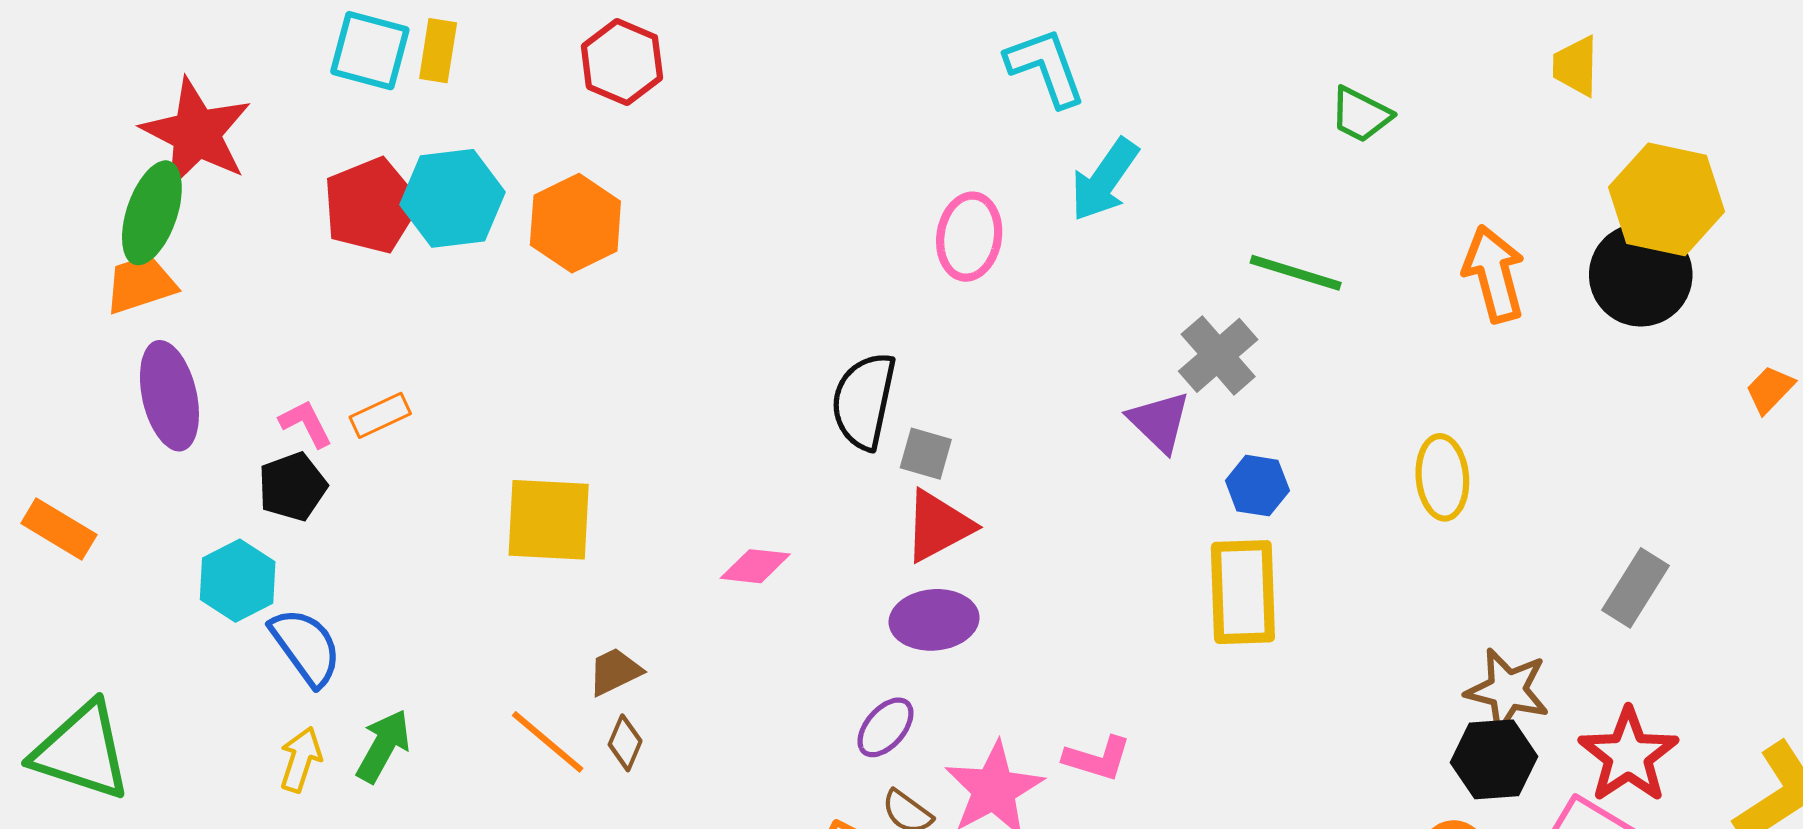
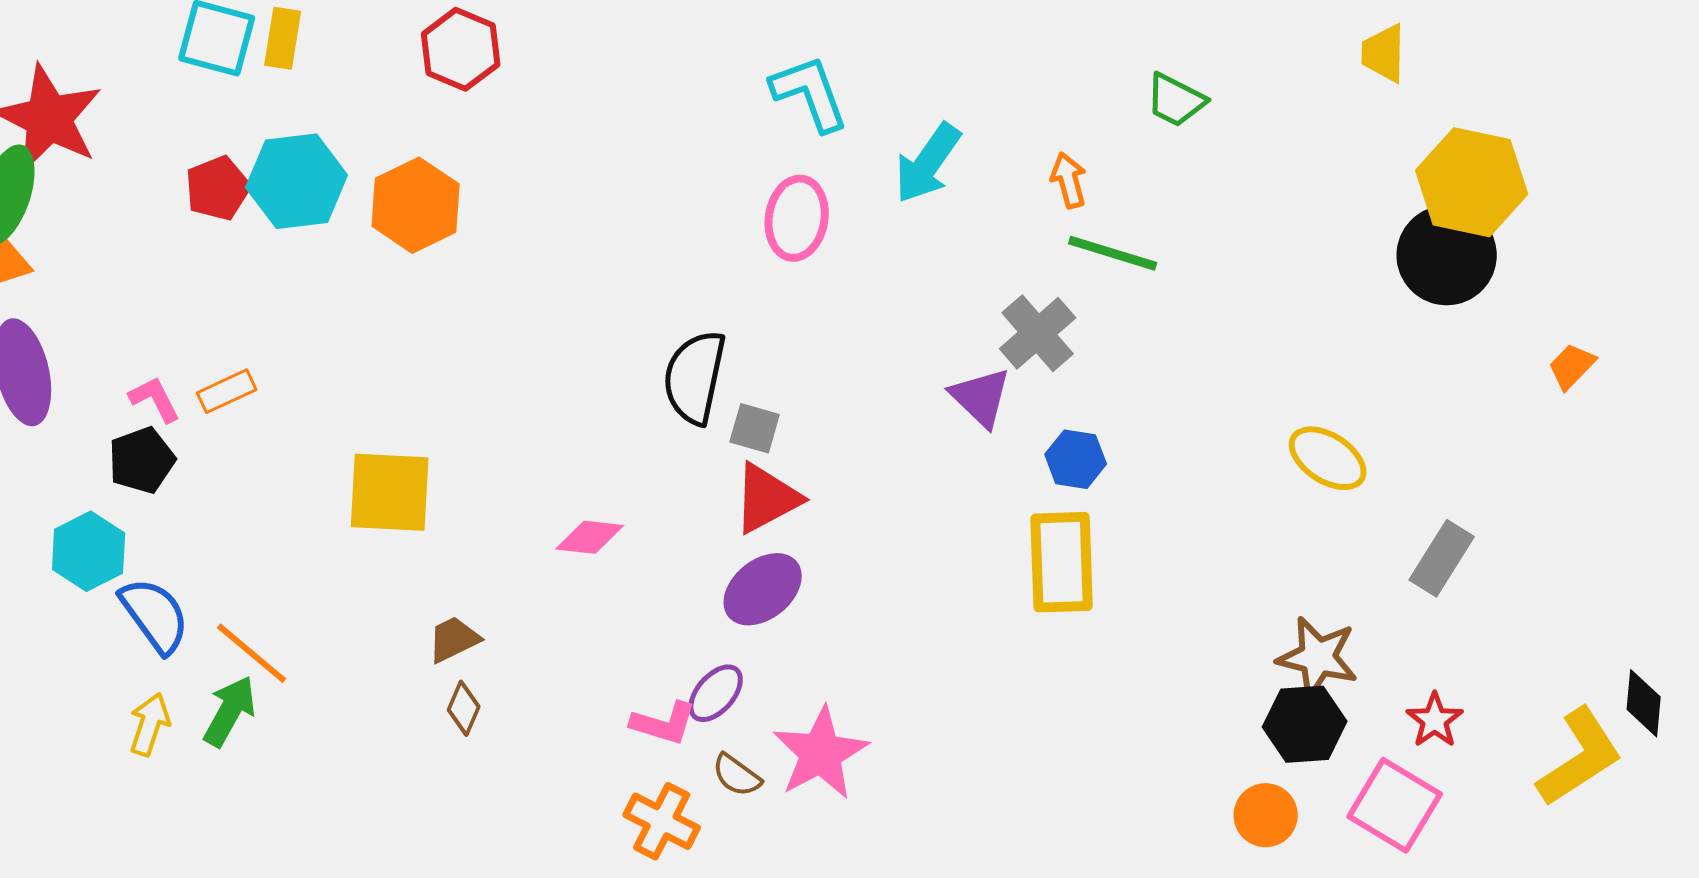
cyan L-shape: (1046, 67) -> (810, 93), moved
red pentagon: (371, 206) -> (218, 188), size x0.7
orange arrow: (1494, 274) -> (1069, 180), moved, size x0.6
yellow ellipse: (1442, 477) -> (1328, 458), moved, turned -52
purple ellipse: (934, 620) -> (763, 589), turned -34
orange line: (548, 742) -> (252, 653), moved
red star: (1628, 755) -> (1435, 720), size x0.6
pink L-shape: (1097, 758) -> (664, 723), moved

